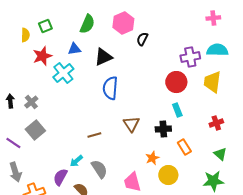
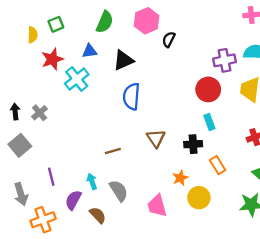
gray square: (35, 130) -> (20, 145), moved
purple line: (13, 143) -> (51, 177), moved, turned 42
cyan arrow: (76, 161) -> (92, 181), turned 112

